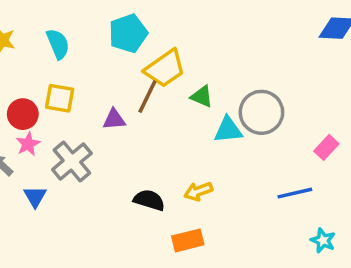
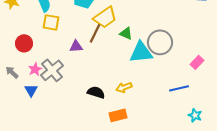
yellow square: (60, 98) -> (51, 22), moved
cyan triangle: (228, 130) -> (141, 52), size x1.4
pink star: (28, 144) -> (35, 69), moved

